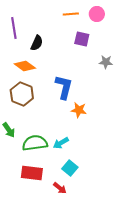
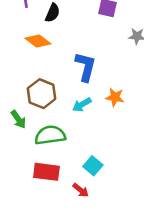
brown hexagon: (22, 94) -> (42, 94), moved
orange star: (79, 110) -> (115, 97), moved
cyan arrow: (61, 143) -> (82, 105), moved

